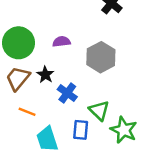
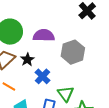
purple semicircle: (61, 42) -> (44, 35), size x1.5

